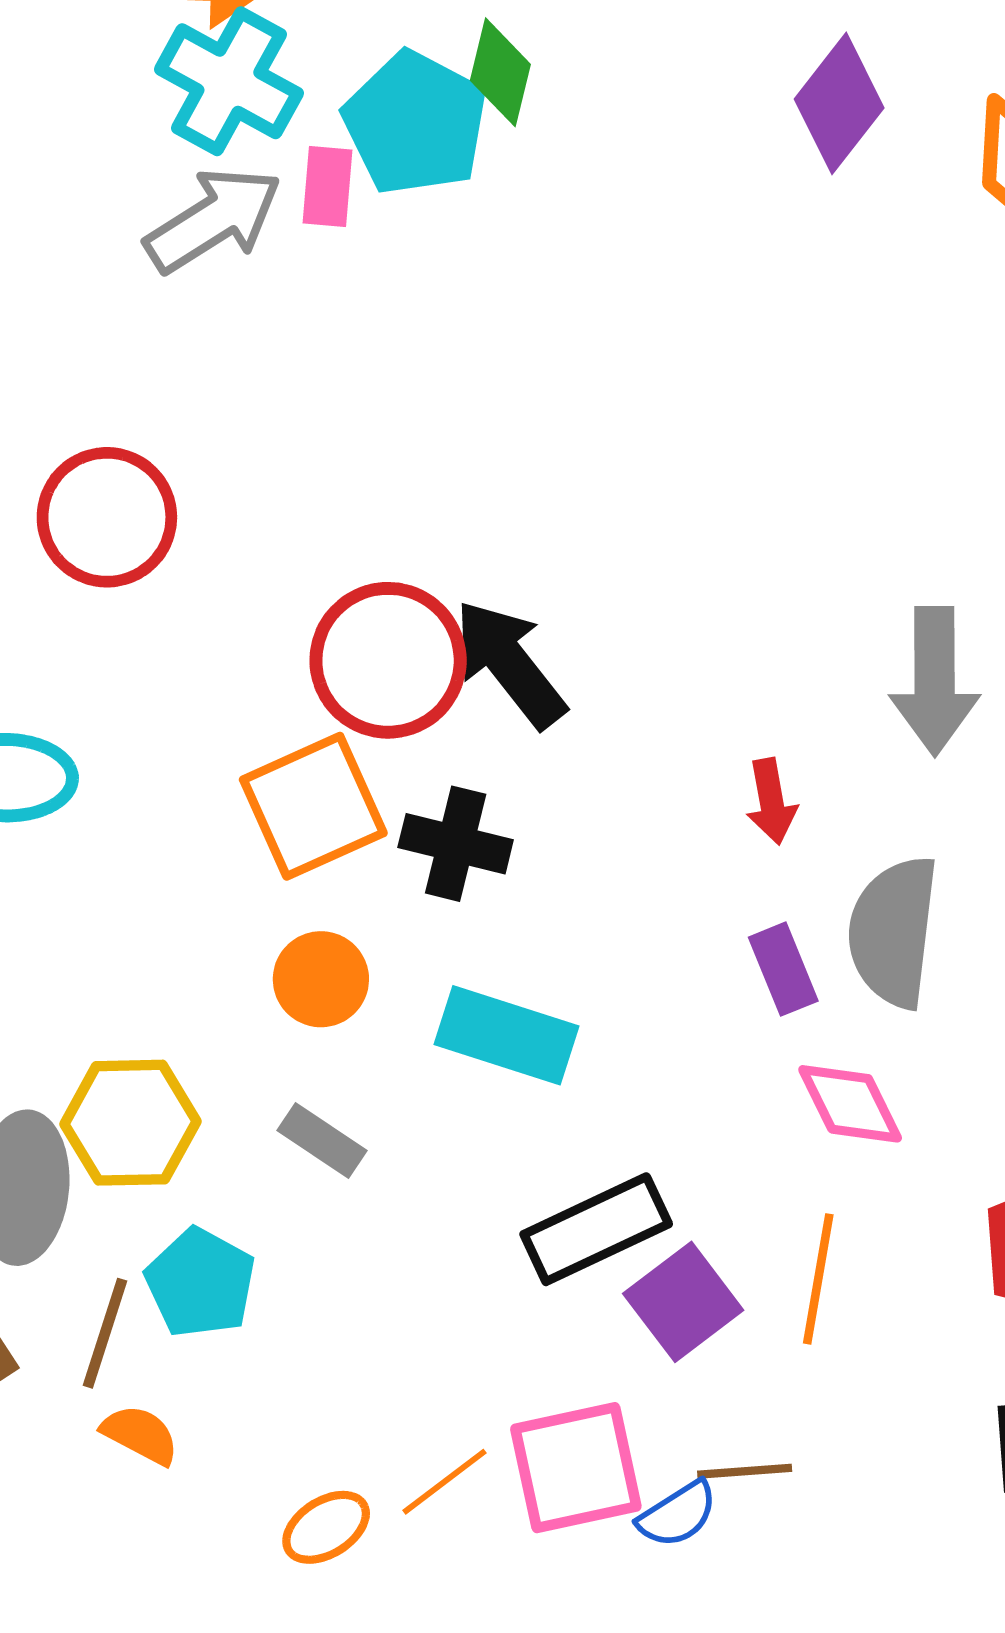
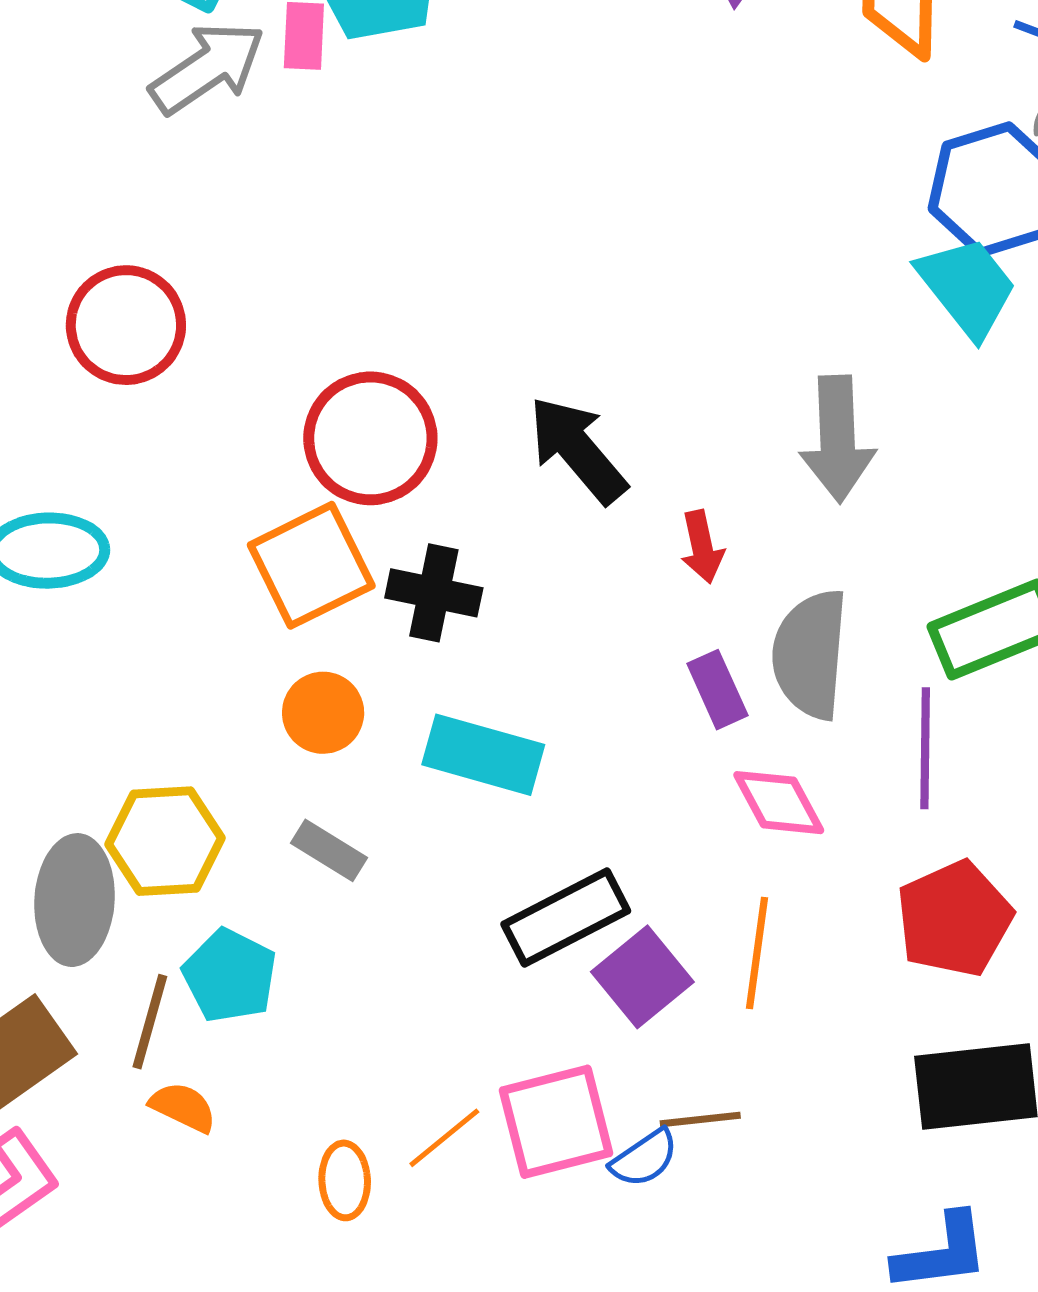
black arrow: (510, 664) -> (577, 450), moved
orange ellipse: (326, 1527) -> (345, 1180), turned -58

